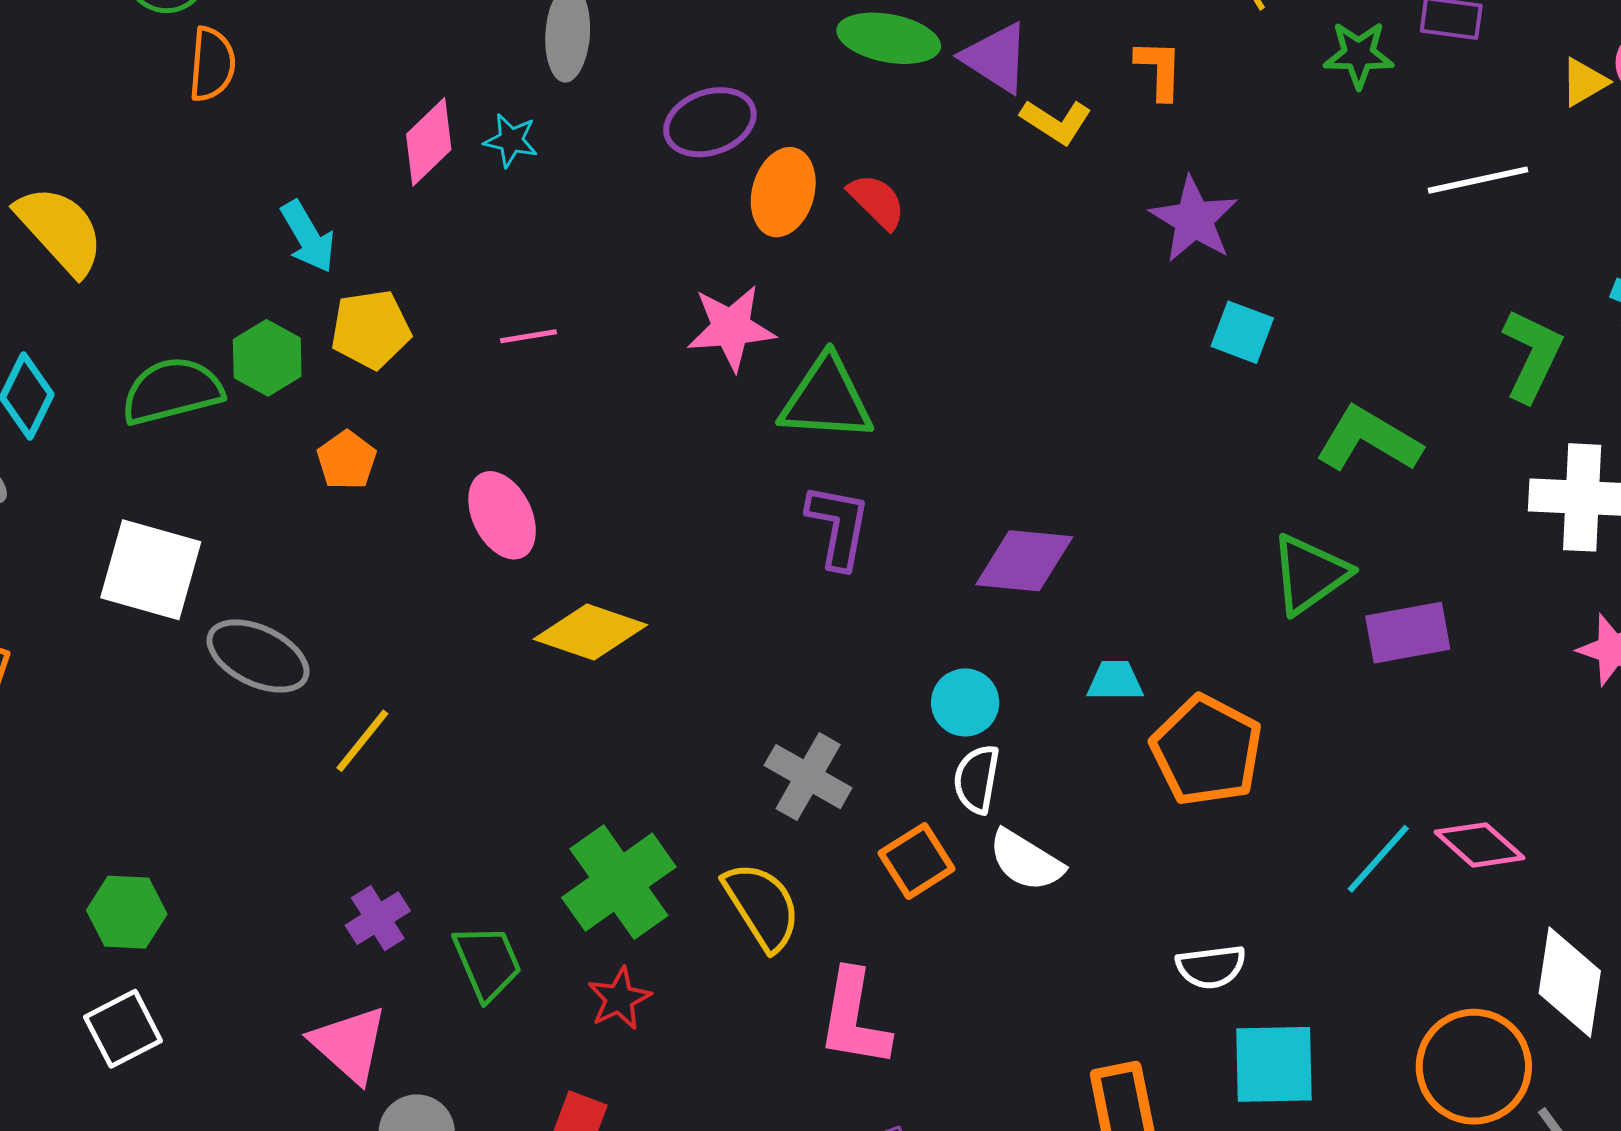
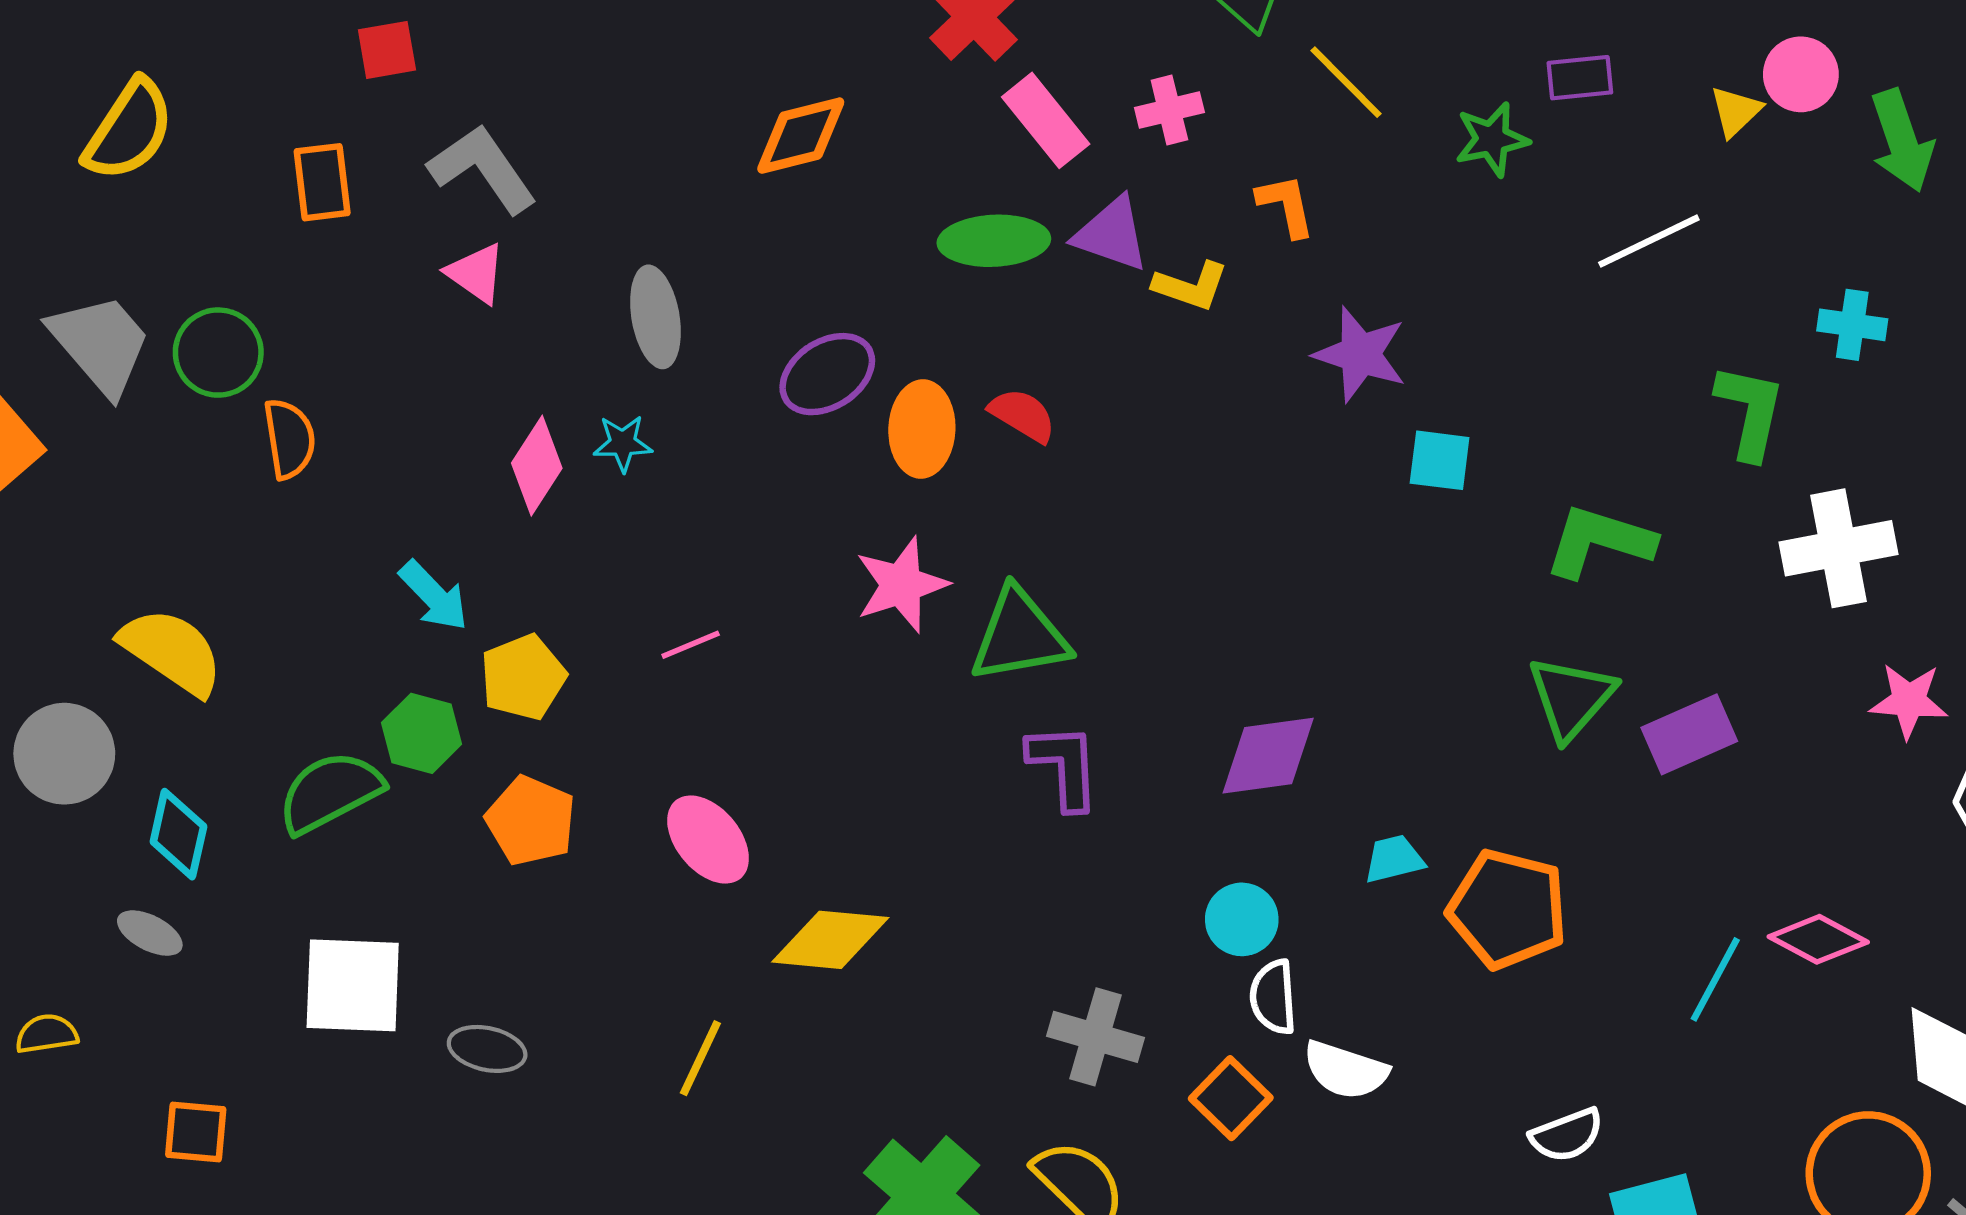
orange pentagon: (347, 460) -> (531, 821), size x1.4
gray ellipse: (258, 656) -> (487, 1049), size x0.7
yellow line: (362, 741) -> (700, 1058), moved

